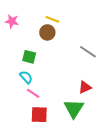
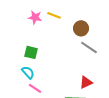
pink star: (12, 21) -> (35, 17), moved
brown circle: (47, 32) -> (81, 28), moved

